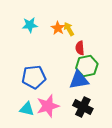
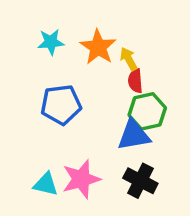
orange star: (58, 28) -> (98, 47), size x1.5
yellow arrow: (69, 29) -> (129, 59), moved
blue pentagon: (34, 77) -> (61, 105), moved

